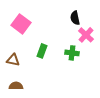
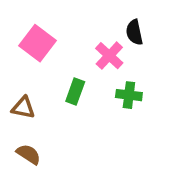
pink cross: (86, 35) -> (109, 56), moved
brown semicircle: (16, 86) -> (29, 154), turned 32

